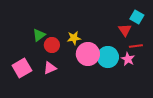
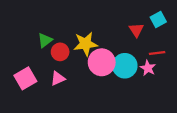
cyan square: (137, 17) -> (158, 20), turned 32
red triangle: (125, 30) -> (136, 30), moved
yellow star: (74, 38) -> (85, 44), size x1.5

